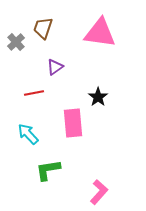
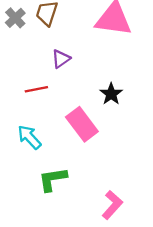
gray cross: (16, 42) -> (15, 18), moved
pink rectangle: (73, 123) -> (82, 124), turned -32

